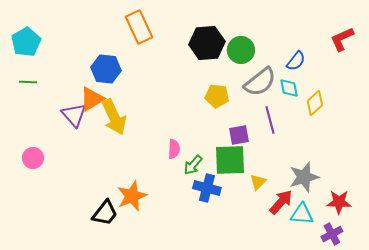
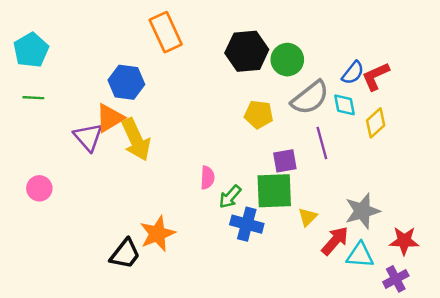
red L-shape: (342, 39) -> (376, 76), moved

